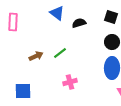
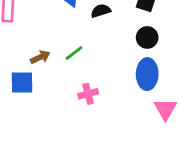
blue square: (23, 91) -> (22, 83), moved

